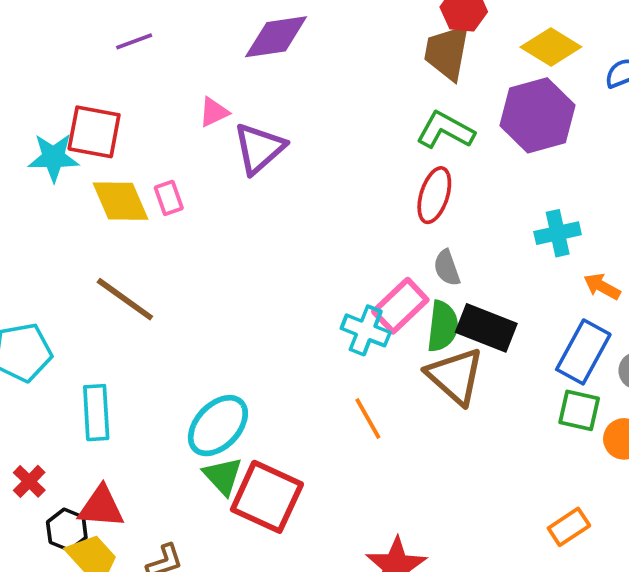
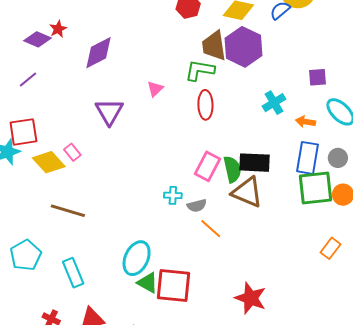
brown trapezoid: (447, 52) -> (214, 46), moved
pink triangle: (214, 112) -> (155, 89), moved
gray semicircle: (447, 268) -> (197, 206), moved, turned -66
cyan cross: (366, 330) -> (173, 195), moved, size x0.7
green square: (579, 410) -> (315, 188), size x1.6

